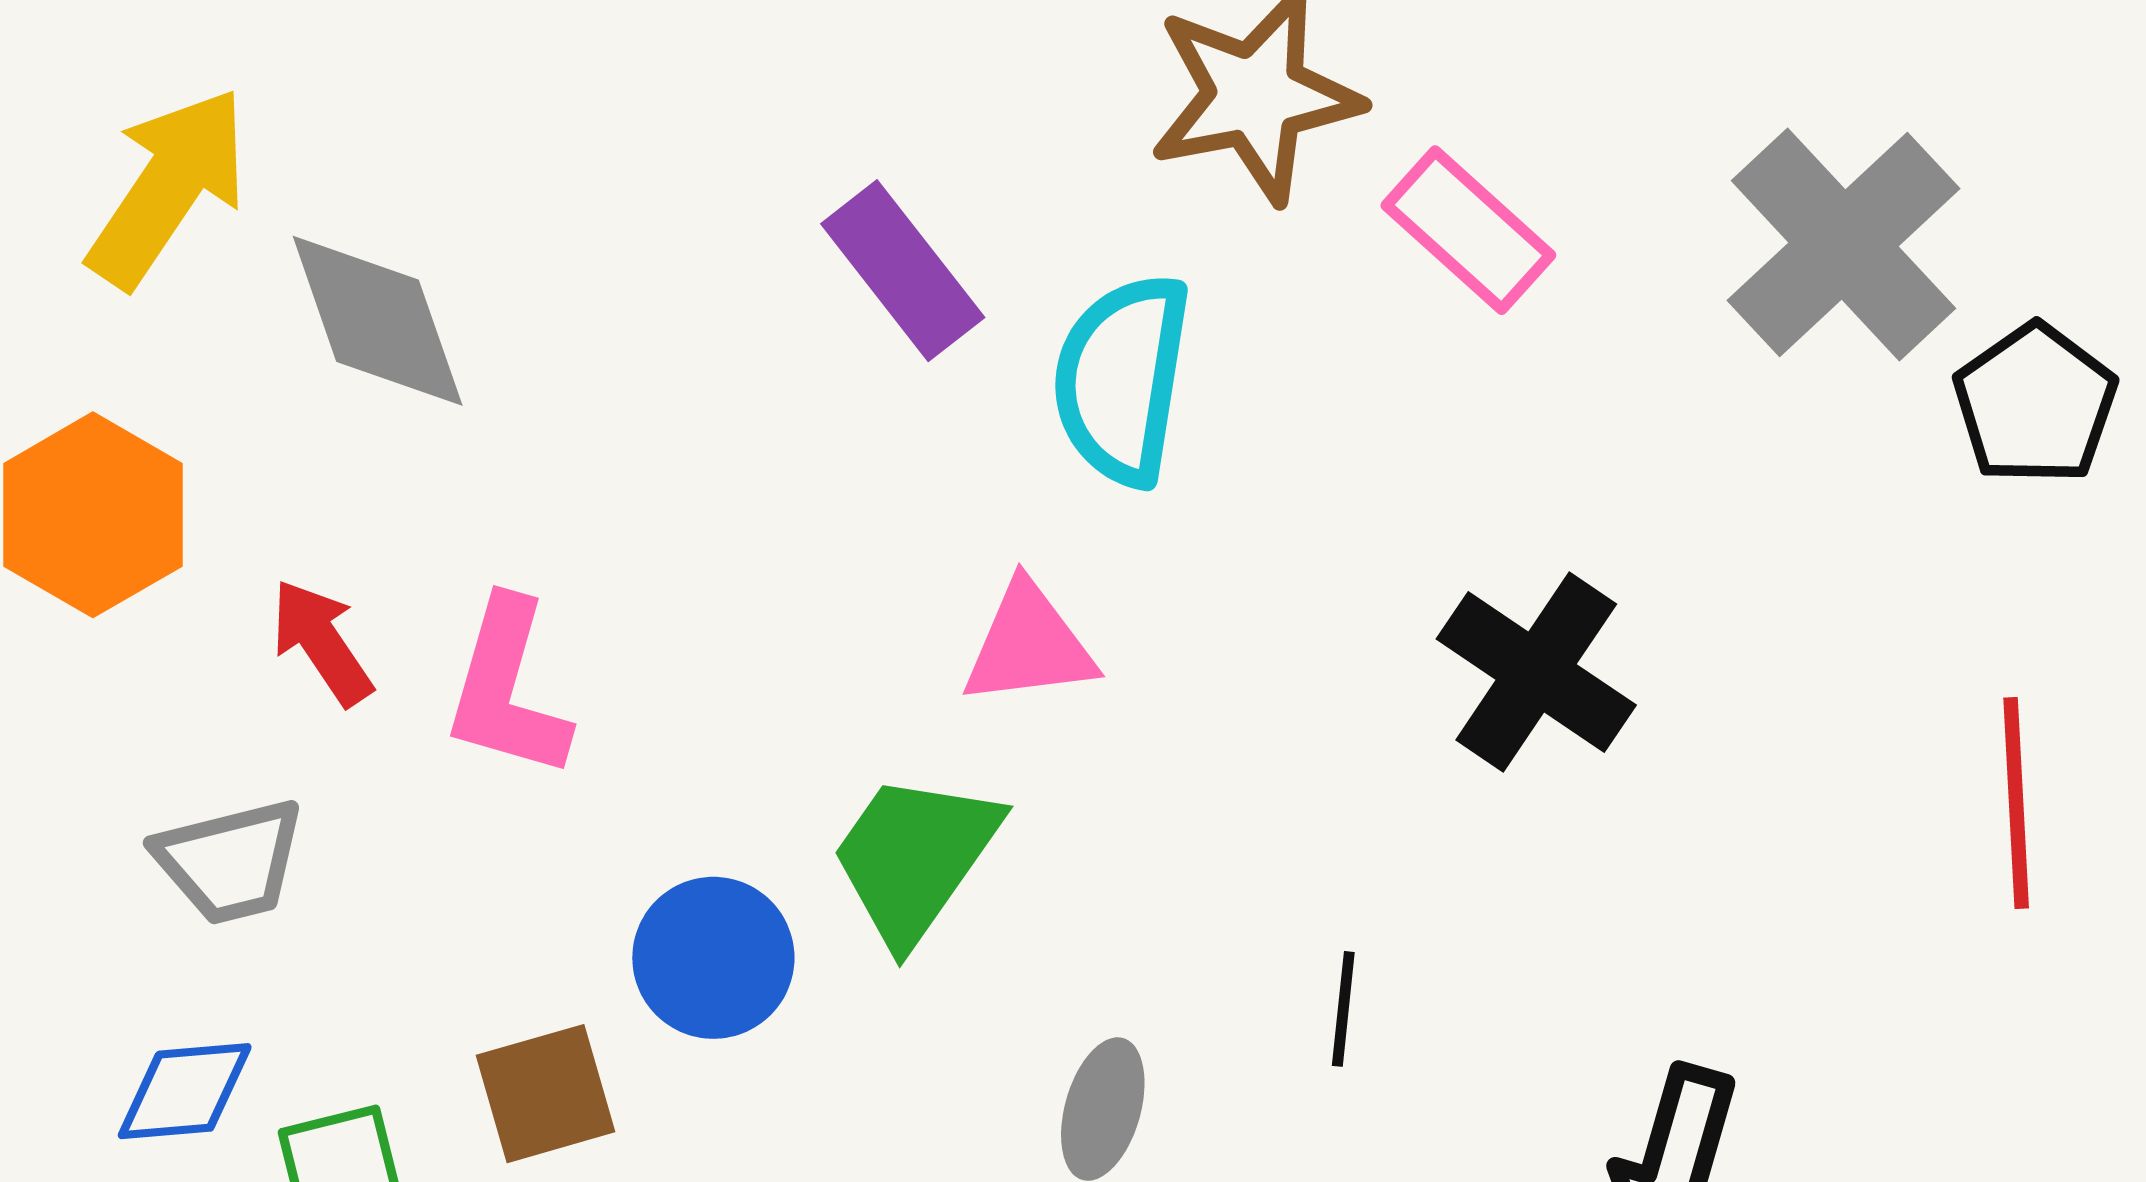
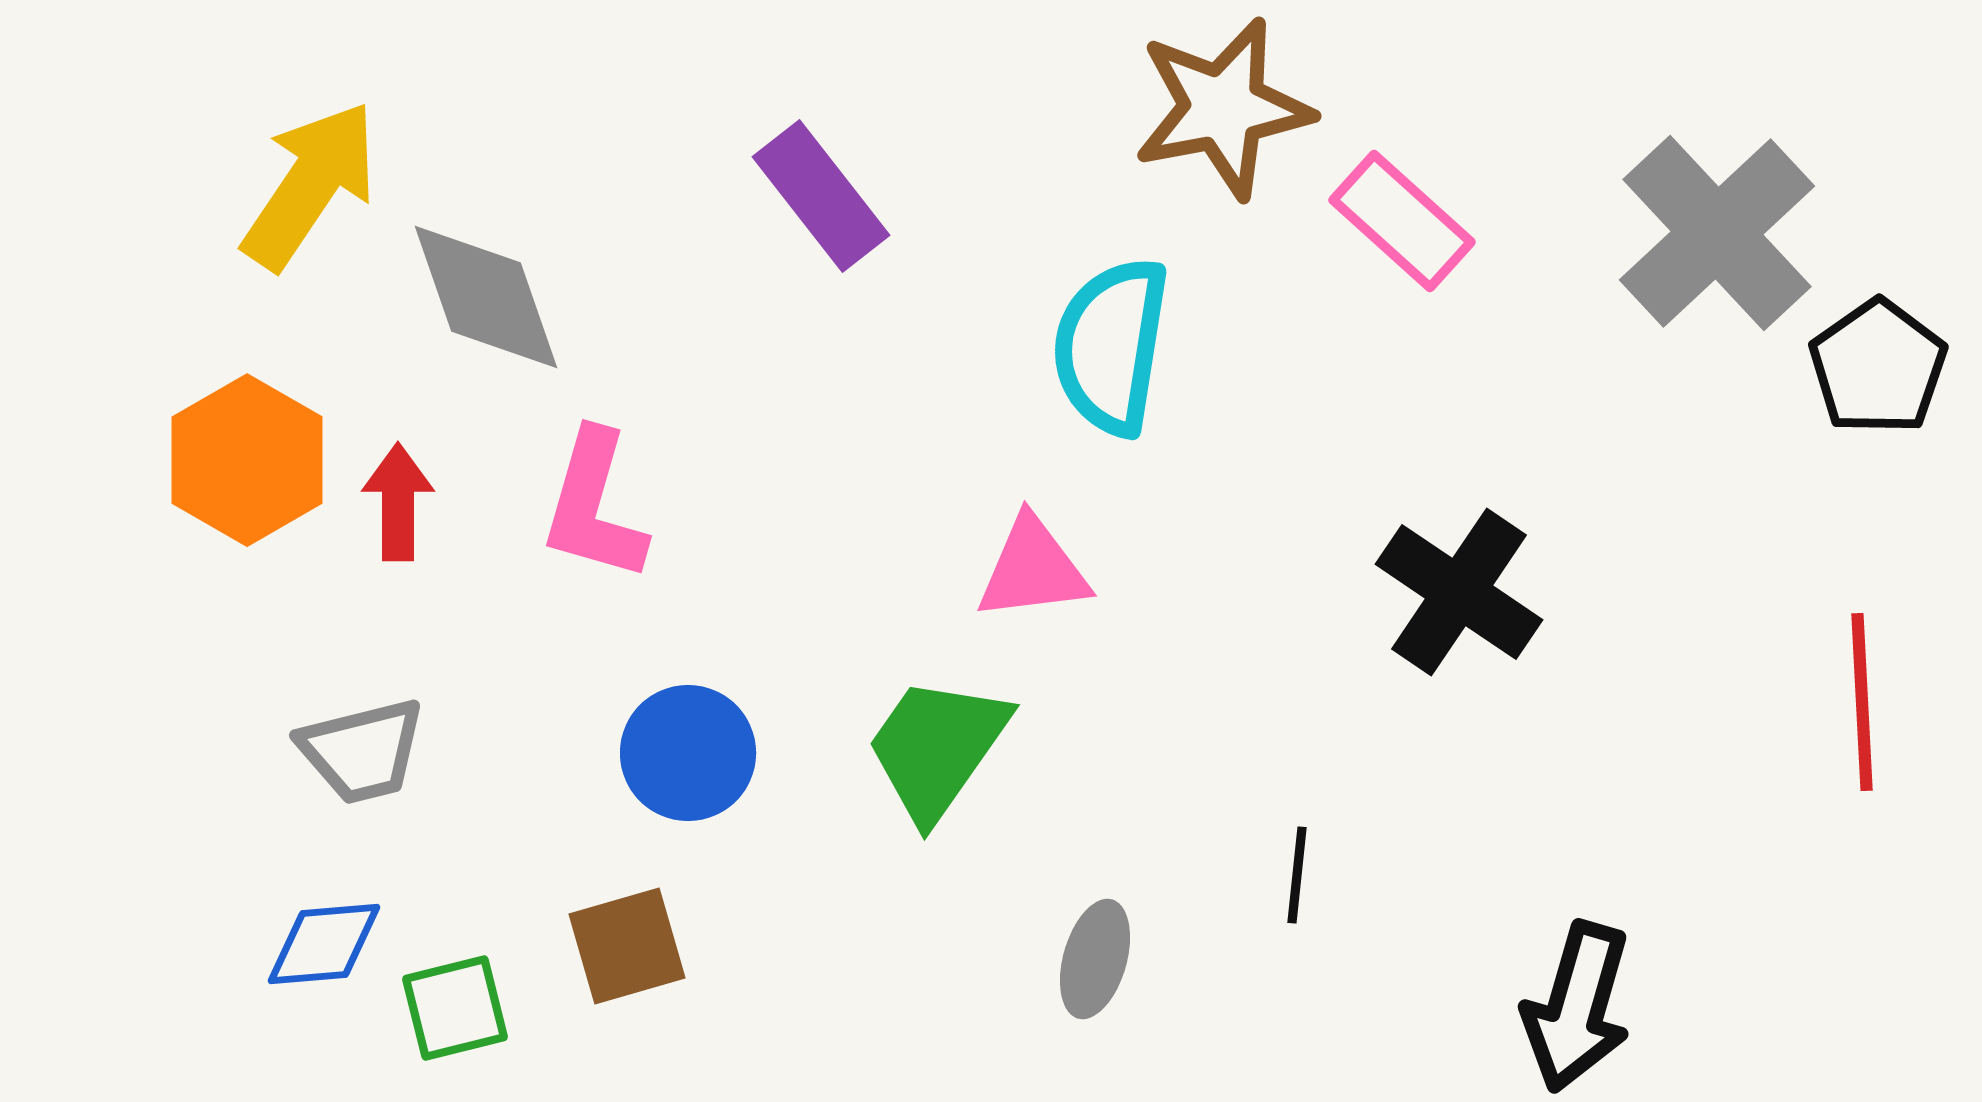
purple rectangle: (903, 271) -> (821, 196), moved
red arrow: (322, 642) -> (398, 502), moved, turned 34
pink L-shape: (507, 689) -> (594, 506), moved
blue circle: (713, 958) -> (688, 753), moved

